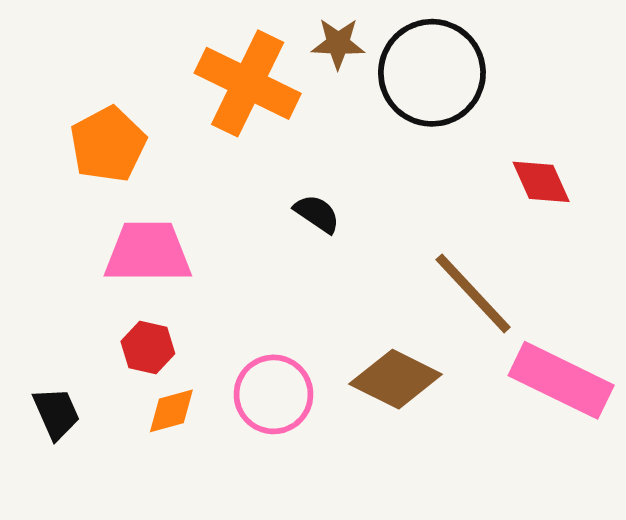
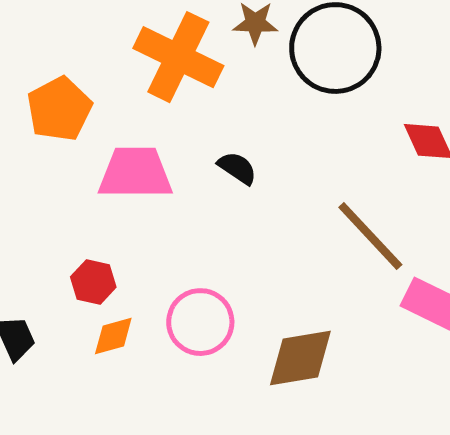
pink trapezoid: (148, 252) -> (135, 173), moved
brown diamond: (396, 379) -> (300, 358), moved, turned -36

